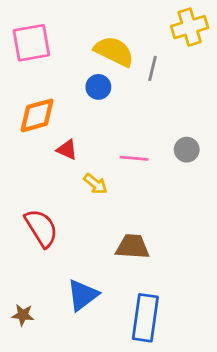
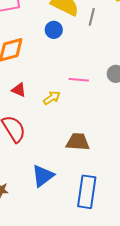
red triangle: (67, 150) -> (19, 90), moved
yellow arrow: (95, 184) -> (52, 98), turned -72

